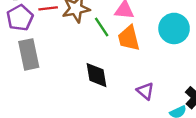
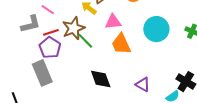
purple pentagon: (20, 18) -> (50, 48), moved
green line: (102, 27) -> (85, 41), moved

